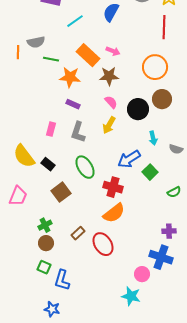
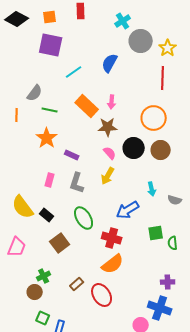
gray semicircle: (36, 42) -> (35, 93), turned -42
pink arrow: (113, 51) -> (112, 102), turned 72
orange line: (18, 52) -> (17, 115), moved
orange star: (70, 77) -> (47, 138), moved, turned 30
black circle: (138, 109) -> (134, 148), moved
green square: (150, 172) -> (156, 233), moved, turned 35
green semicircle: (174, 192) -> (173, 243), turned 112
brown circle: (46, 243) -> (35, 292), moved

